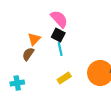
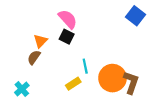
cyan line: (60, 49) -> (85, 66), moved
cyan cross: (17, 83) -> (22, 89), turned -32

